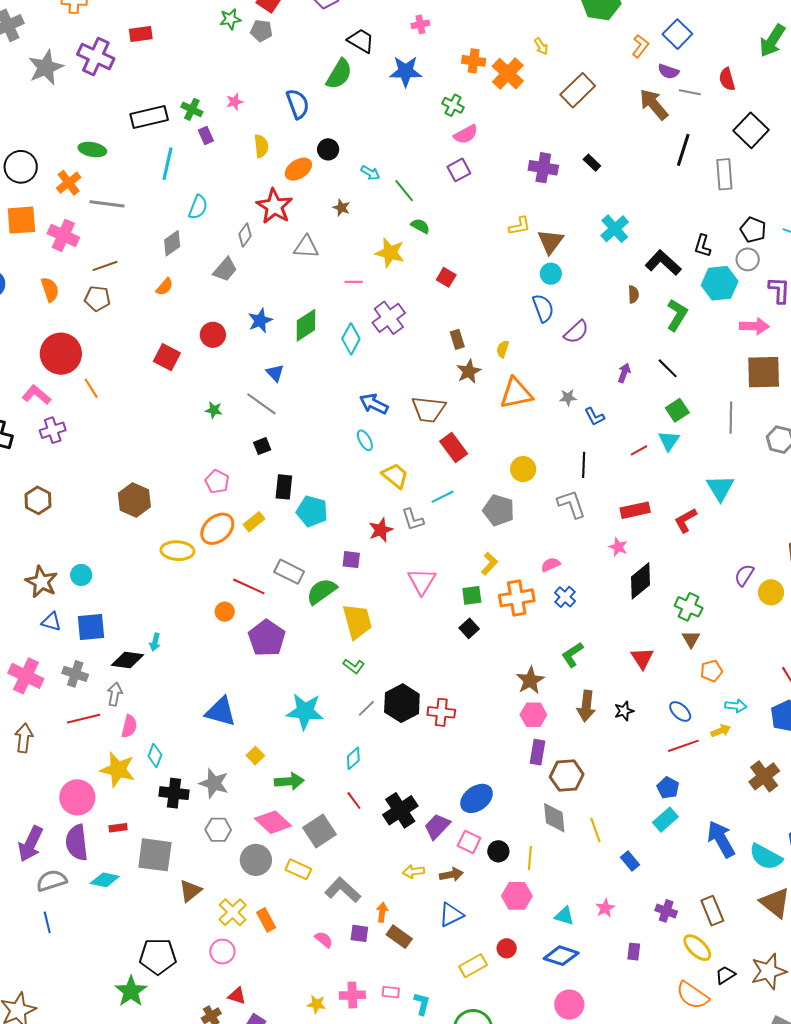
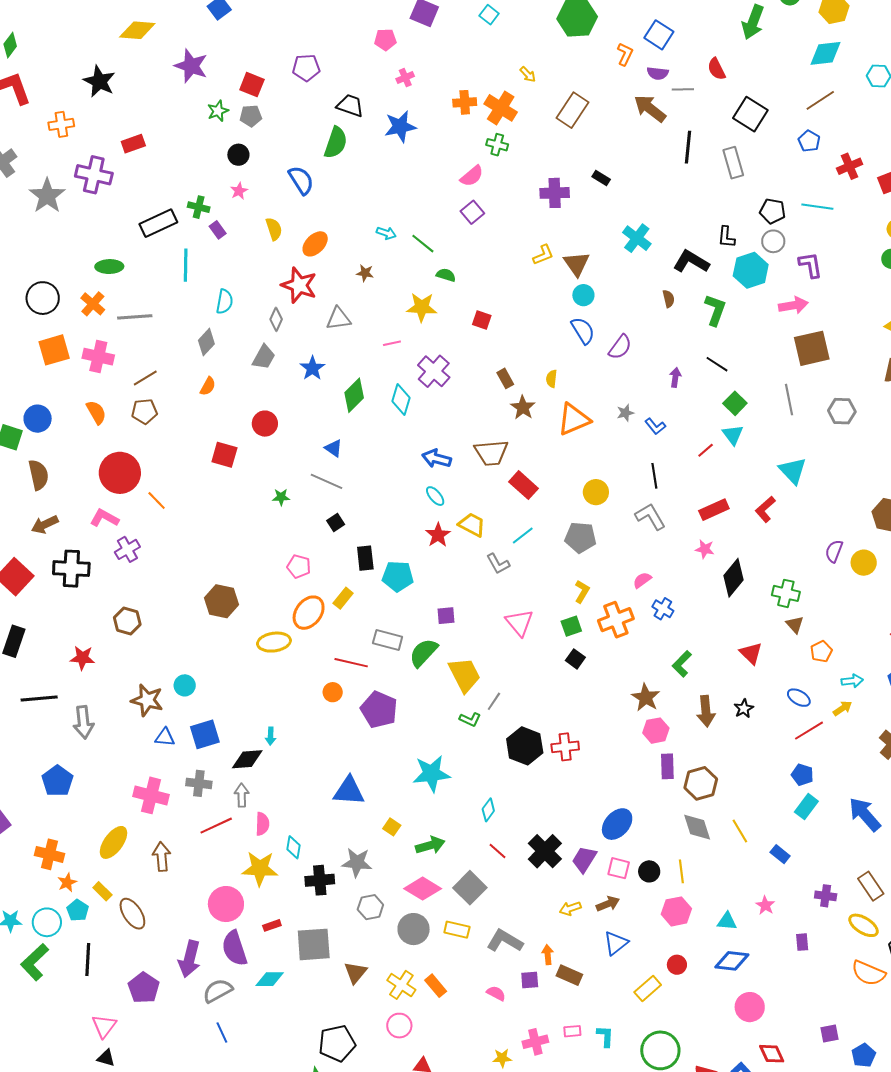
green cross: (453, 105) -> (497, 145), moved
black circle: (328, 149) -> (238, 155), moved
blue star: (260, 321) -> (312, 368), moved
red star: (381, 530) -> (438, 535), moved
gray line: (366, 708) -> (494, 701), moved

